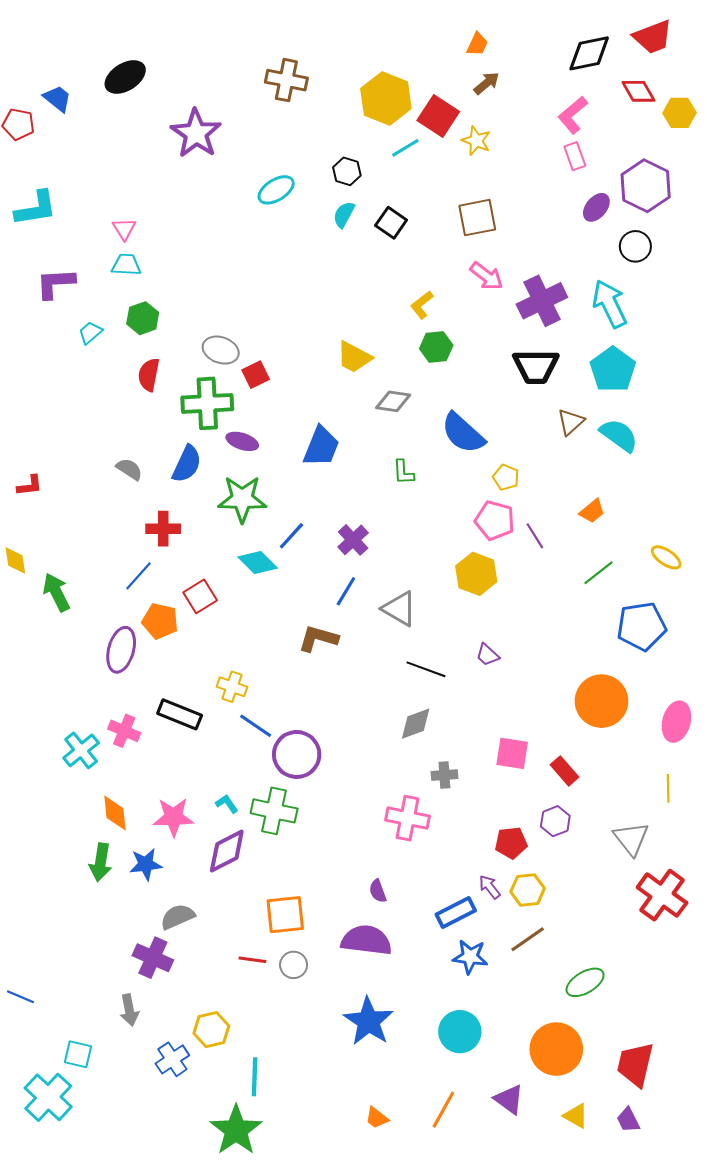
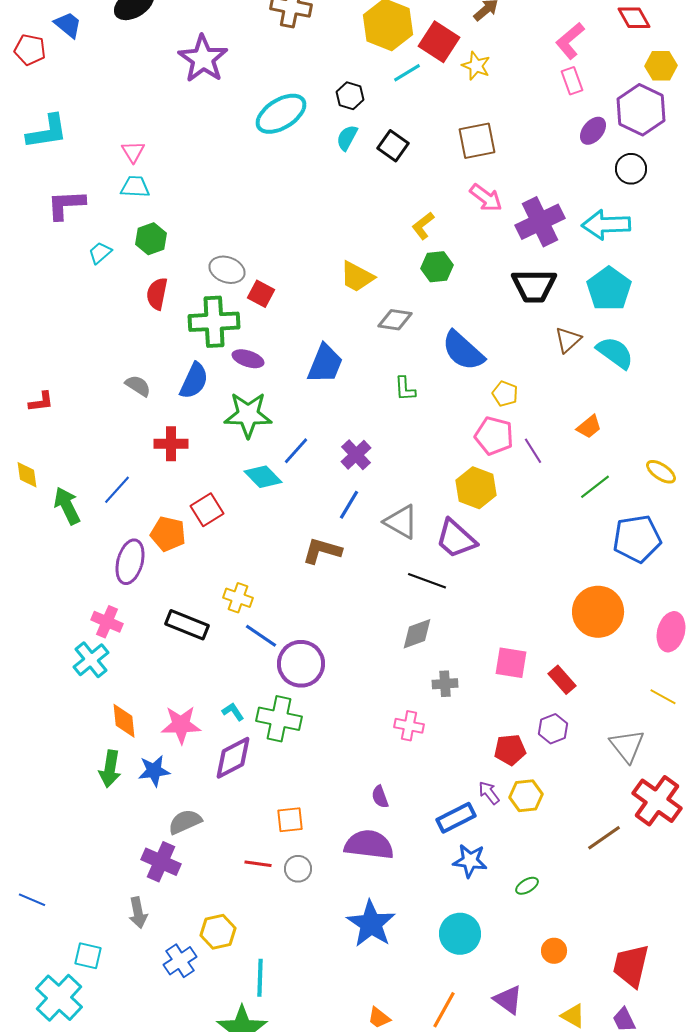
yellow hexagon: (680, 113) -> (661, 66), moved
cyan ellipse: (276, 190) -> (281, 114), size x1.4
cyan arrow: (610, 304) -> (606, 225), turned -66
red square: (256, 375) -> (261, 294), turned -36
blue line: (139, 576) -> (117, 490), moved
purple trapezoid: (488, 655) -> (456, 539), moved, size x1.8
pink cross: (124, 731) -> (107, 622), moved
yellow line: (668, 788) -> (663, 697), turned -60
pink cross: (407, 818) -> (409, 726), size x0.7
orange square: (285, 915) -> (290, 820), size x0.7
brown line: (528, 939) -> (604, 838), moved
green ellipse: (585, 982) -> (527, 886), moved, size x0.6
orange circle: (556, 1049) -> (554, 951), size x0.5

